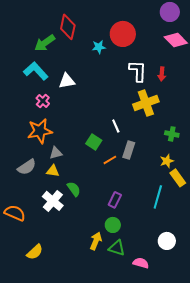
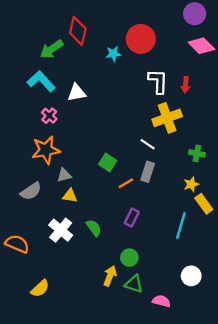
white line: (116, 126) -> (148, 144), moved, turned -32
yellow triangle: (53, 171) -> (70, 196), moved
green semicircle: (74, 189) -> (94, 228), moved
purple rectangle: (115, 200) -> (132, 218), moved

